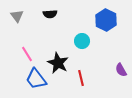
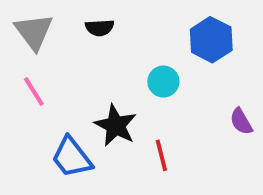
gray triangle: (17, 16) -> (34, 32), size x1.5
pink line: (27, 54) -> (34, 92), moved
purple semicircle: (121, 70) -> (241, 121), moved

